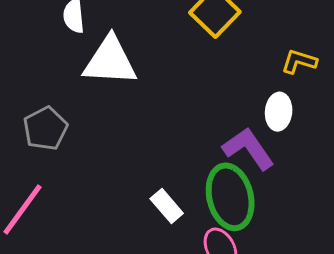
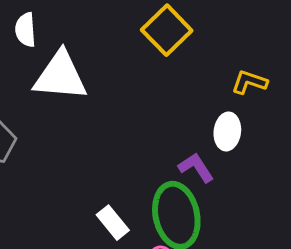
purple L-shape: (248, 149) -> (196, 168), size x0.7

